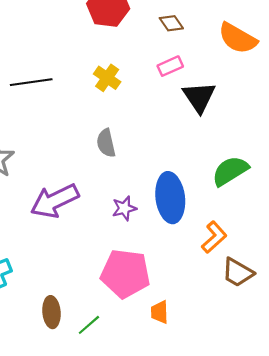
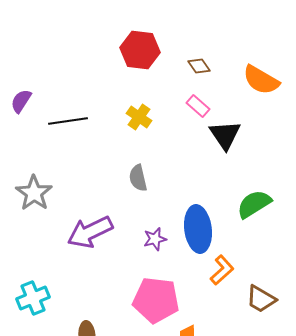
pink rectangle: (170, 66) -> (198, 106), turned 65
orange L-shape: (214, 237) -> (222, 270), moved

